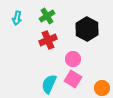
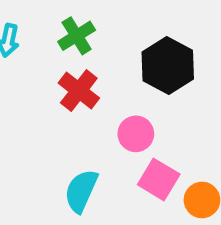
red cross: (48, 40) -> (79, 91), turned -30
pink square: (73, 79) -> (159, 179), moved

